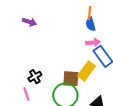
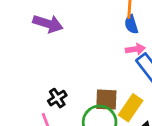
purple arrow: (30, 22) -> (48, 24), size x1.5
yellow rectangle: (87, 71) -> (131, 108), moved

